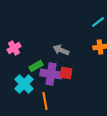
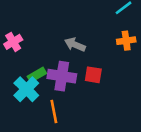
green rectangle: (36, 66) -> (37, 75), moved
red square: (66, 73) -> (93, 75), moved

